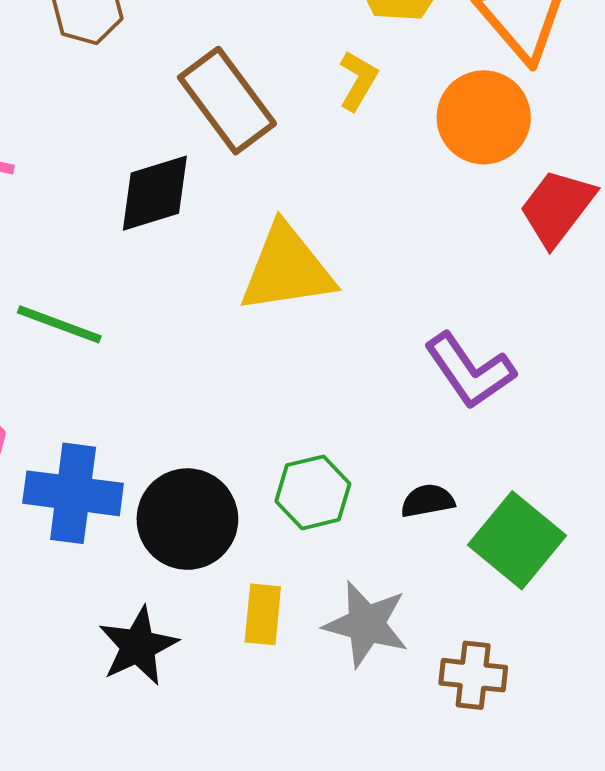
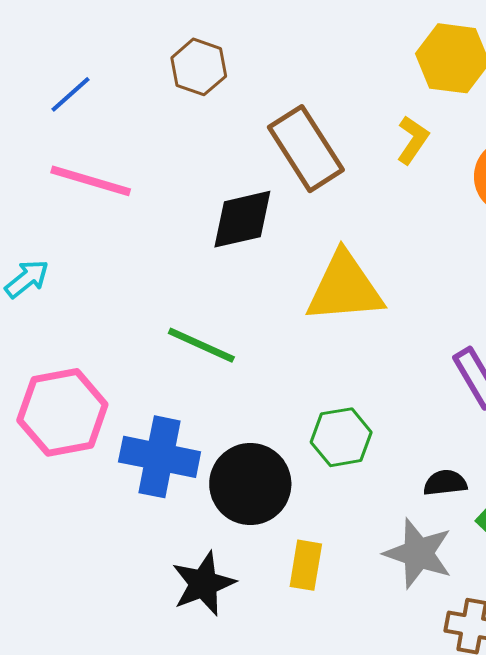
green line: (59, 324) -> (201, 345), moved
green hexagon: (313, 492) -> (341, 437), moved
gray star: (366, 624) -> (418, 553), moved

